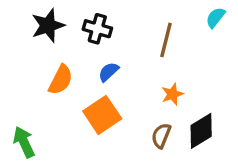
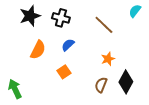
brown line: (166, 40) -> (104, 25), turned -60
orange square: (102, 115) -> (64, 72), size x0.6
black diamond: (201, 131) -> (126, 82), turned -30

